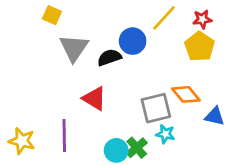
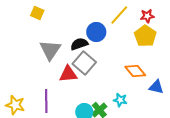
gray triangle: (74, 48) -> (50, 50), moved
red triangle: (94, 98) -> (68, 74), turned -36
gray square: (156, 108) -> (84, 63), moved, turned -35

